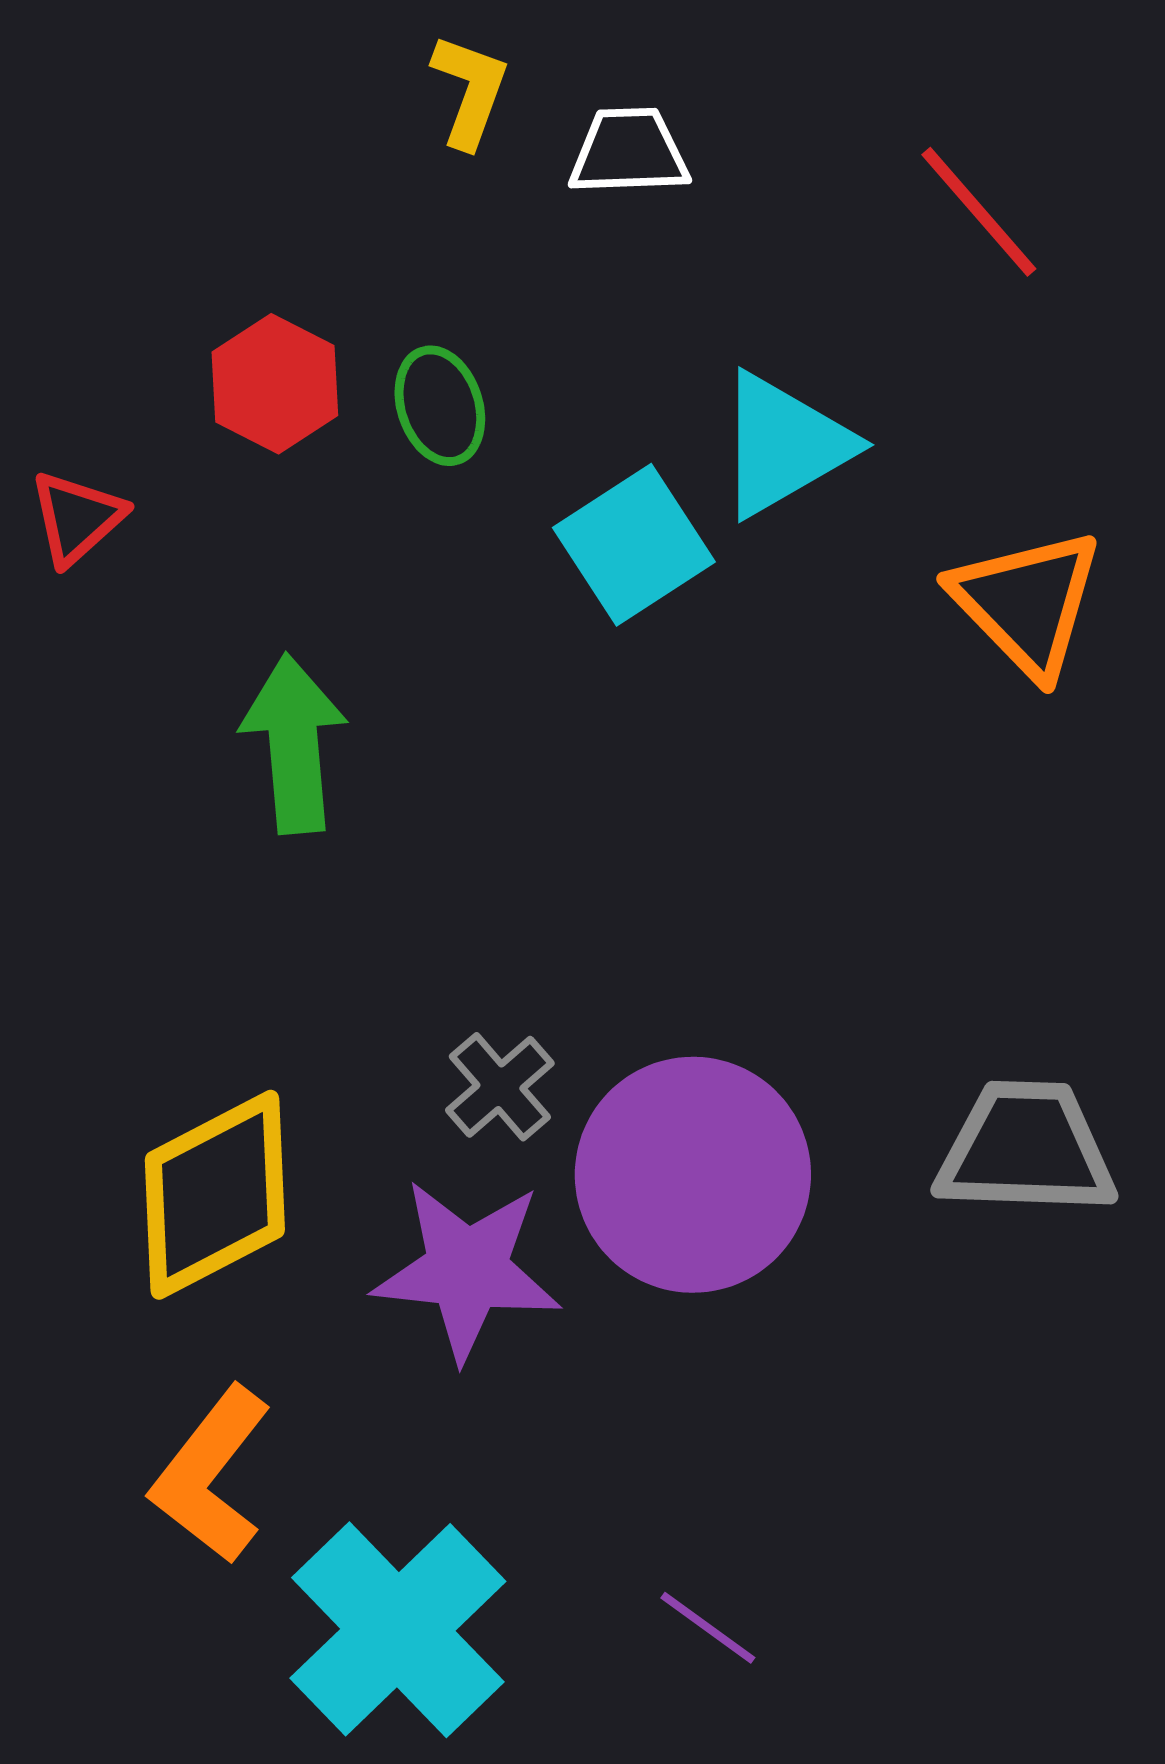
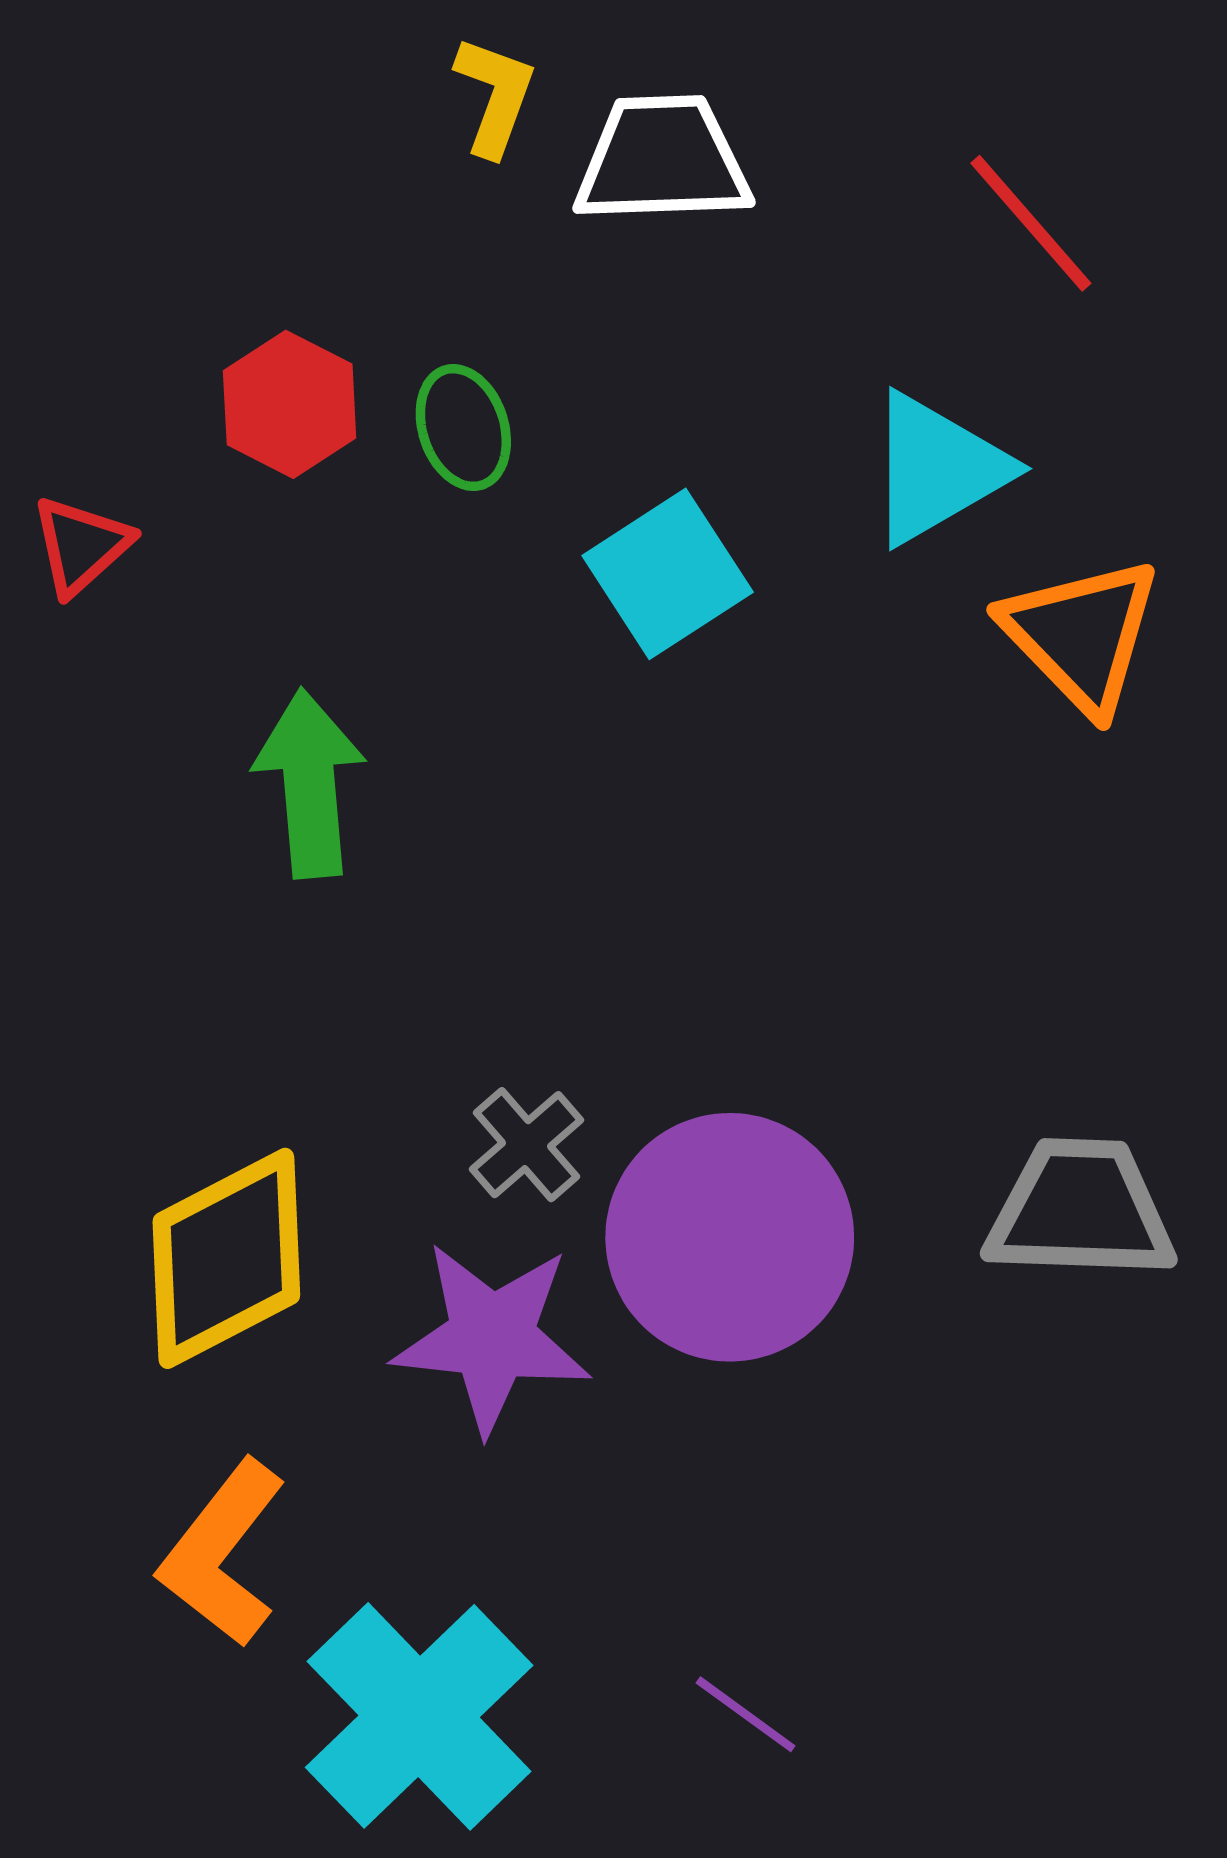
white trapezoid: (629, 152) -> (662, 160), size x1.4
cyan triangle: (784, 445) -> (937, 469), moved

